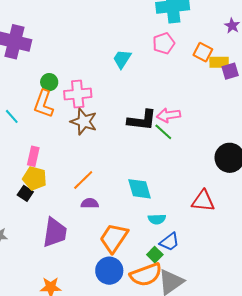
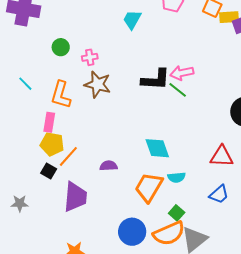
pink cross: (78, 94) -> (90, 57), size x0.6
orange L-shape: (44, 104) -> (61, 95), moved
orange line: (83, 180) -> (68, 156), moved
black square: (25, 193) -> (49, 171), moved
orange trapezoid: (114, 238) -> (149, 187), moved
blue trapezoid: (169, 242) -> (219, 194), moved

